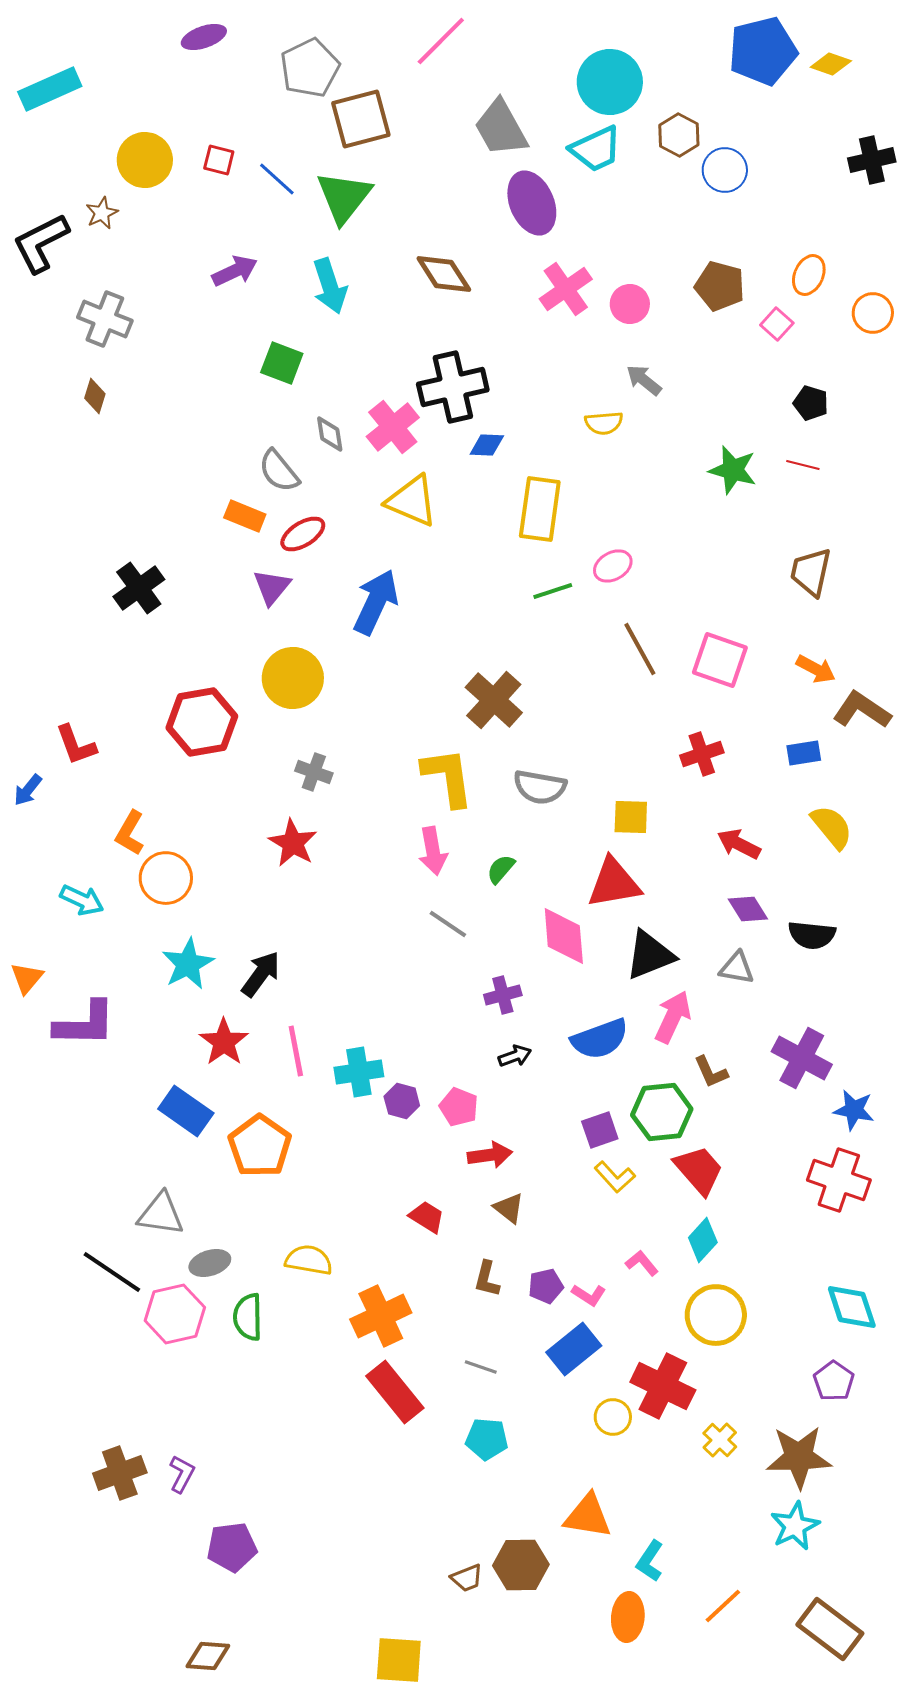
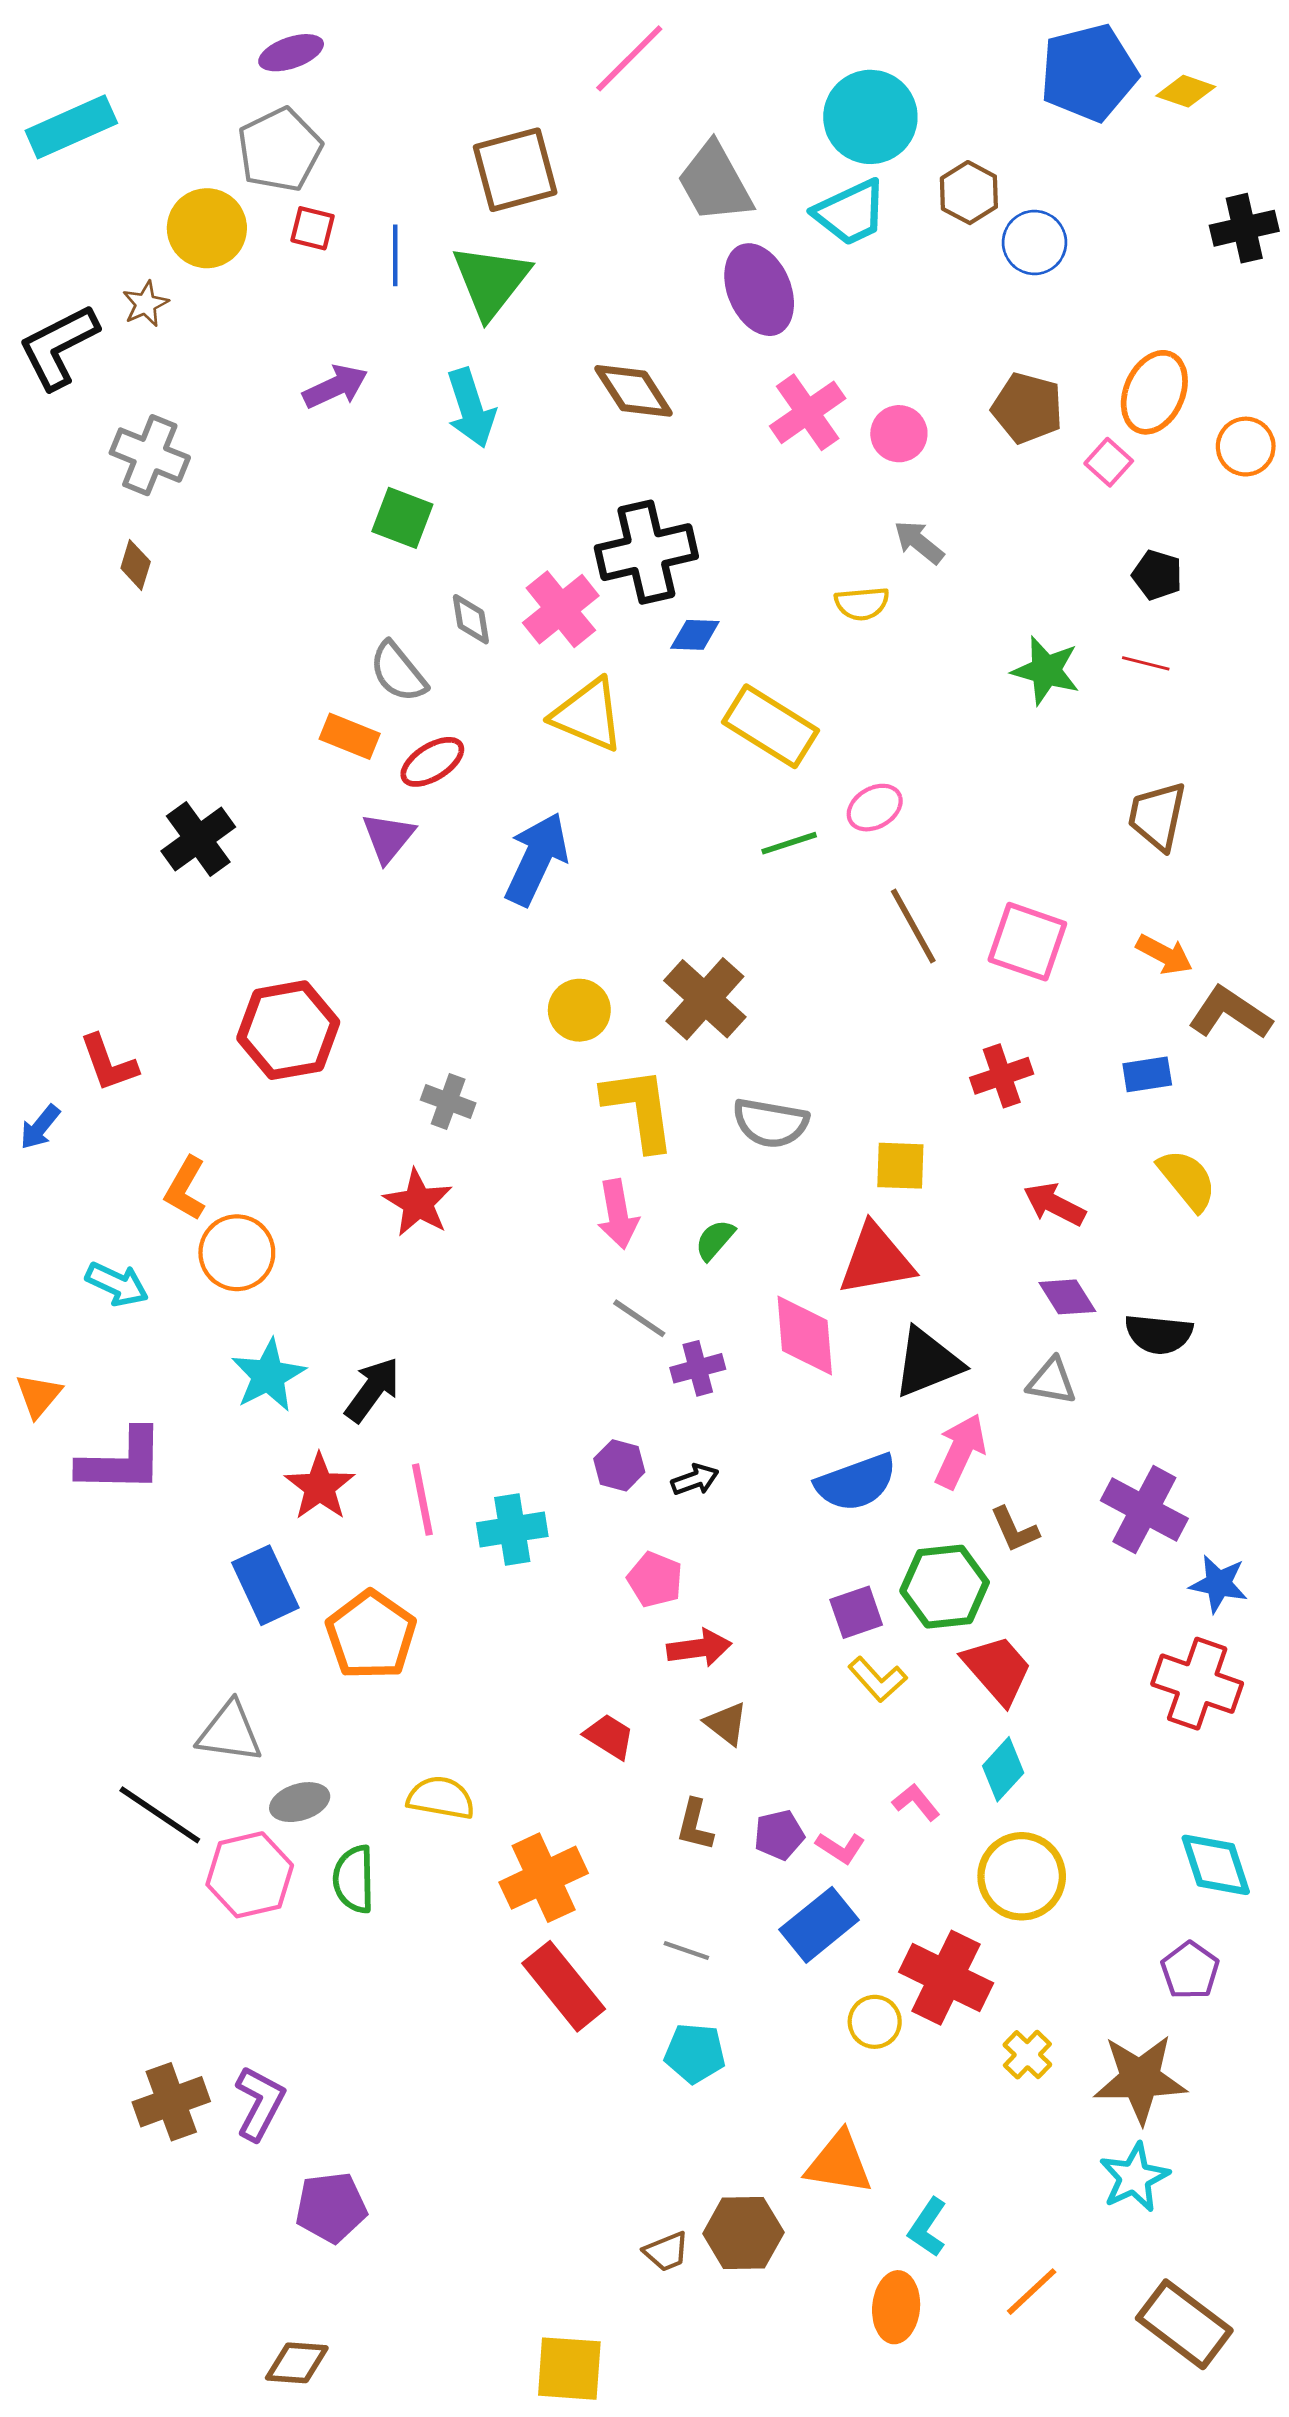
gray pentagon: (310, 68) -> (280, 150), moved
blue line: (277, 179) -> (395, 255), turned 48
orange ellipse: (809, 275) -> (1154, 392), size x1.4
yellow rectangle: (540, 509) -> (771, 726), turned -66
yellow circle: (293, 678) -> (579, 1010), moved, size x0.7
purple cross: (503, 995) -> (698, 1368), moved
black arrow: (515, 1056) -> (695, 1480), moved
purple hexagon: (402, 1101) -> (619, 1465), moved
blue rectangle: (186, 1111) -> (265, 1585), turned 30
purple L-shape: (182, 1474) -> (260, 2103), size x1.4

